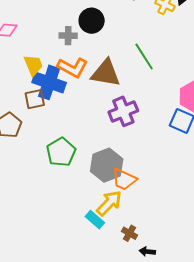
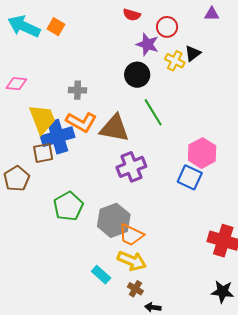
black circle: (92, 21) -> (137, 75), moved
yellow trapezoid: (33, 65) -> (42, 119), size x1.4
blue cross: (49, 82) -> (58, 137), turned -36
yellow arrow: (109, 203) -> (132, 261), moved, turned 68

